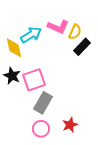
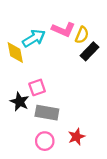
black star: (12, 76) -> (20, 102), moved
pink square: (34, 80) -> (37, 87), size x0.7
gray rectangle: (43, 103) -> (47, 113), turned 70

